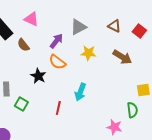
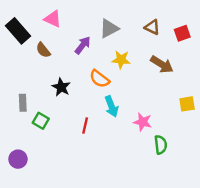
red square: (139, 31) -> (182, 33), turned 32
orange semicircle: (57, 62) -> (99, 79), moved
cyan arrow: (80, 92) -> (111, 106), turned -42
green semicircle: (132, 110) -> (161, 145), moved
pink star: (114, 127) -> (143, 122), moved

